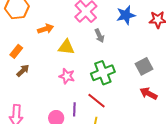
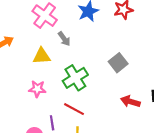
yellow triangle: (66, 47) -> (42, 56), moved
red arrow: (149, 93) -> (130, 102), moved

